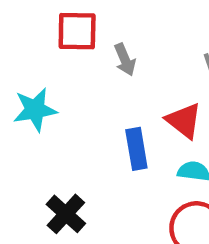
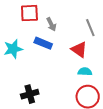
blue rectangle: (136, 149) -> (43, 43), moved, turned -54
black cross: (66, 214) -> (30, 94), turned 36

